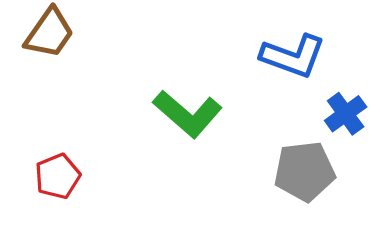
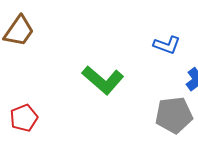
blue L-shape: (293, 56) -> (167, 45), size x0.7

